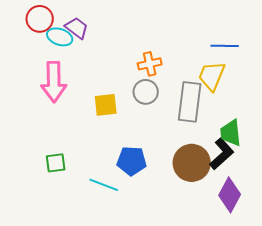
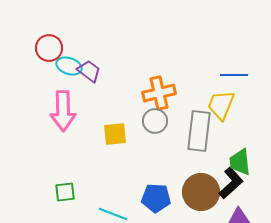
purple trapezoid: (77, 28) -> (89, 71), moved
orange cross: (150, 64) -> (159, 93), size x1.4
blue pentagon: (132, 161) -> (156, 198), moved

